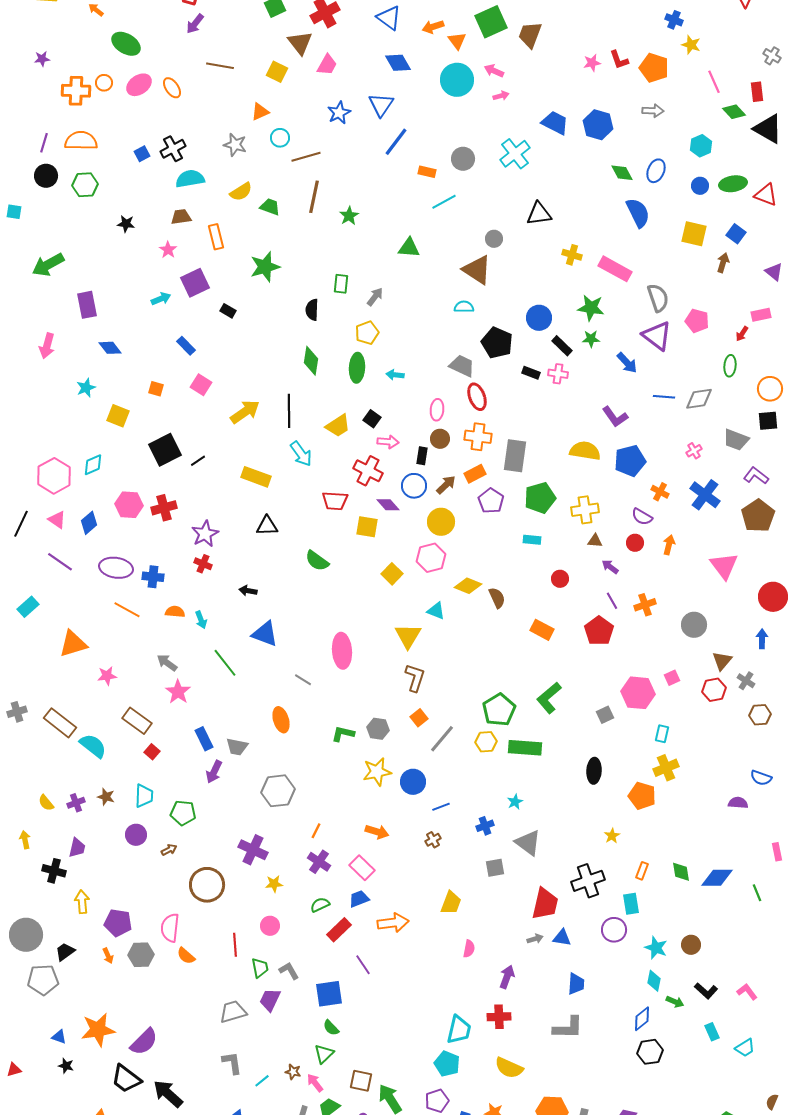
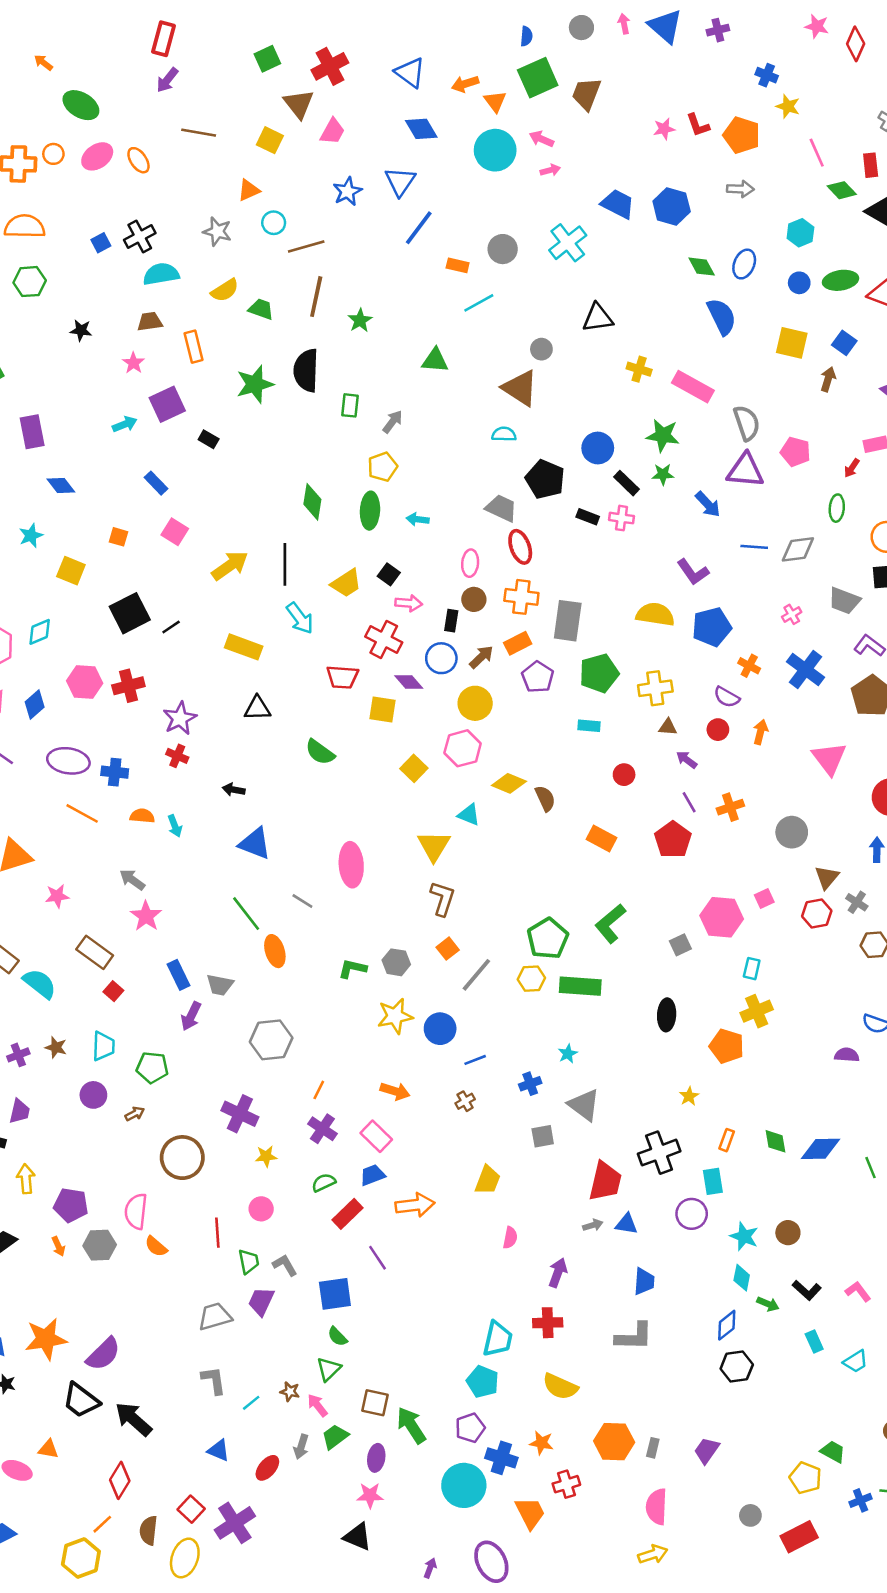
black semicircle: (312, 310) -> (306, 370), moved, size x1.6
purple triangle: (657, 336) -> (745, 471), turned -32
green line: (225, 663) -> (246, 914), moved

